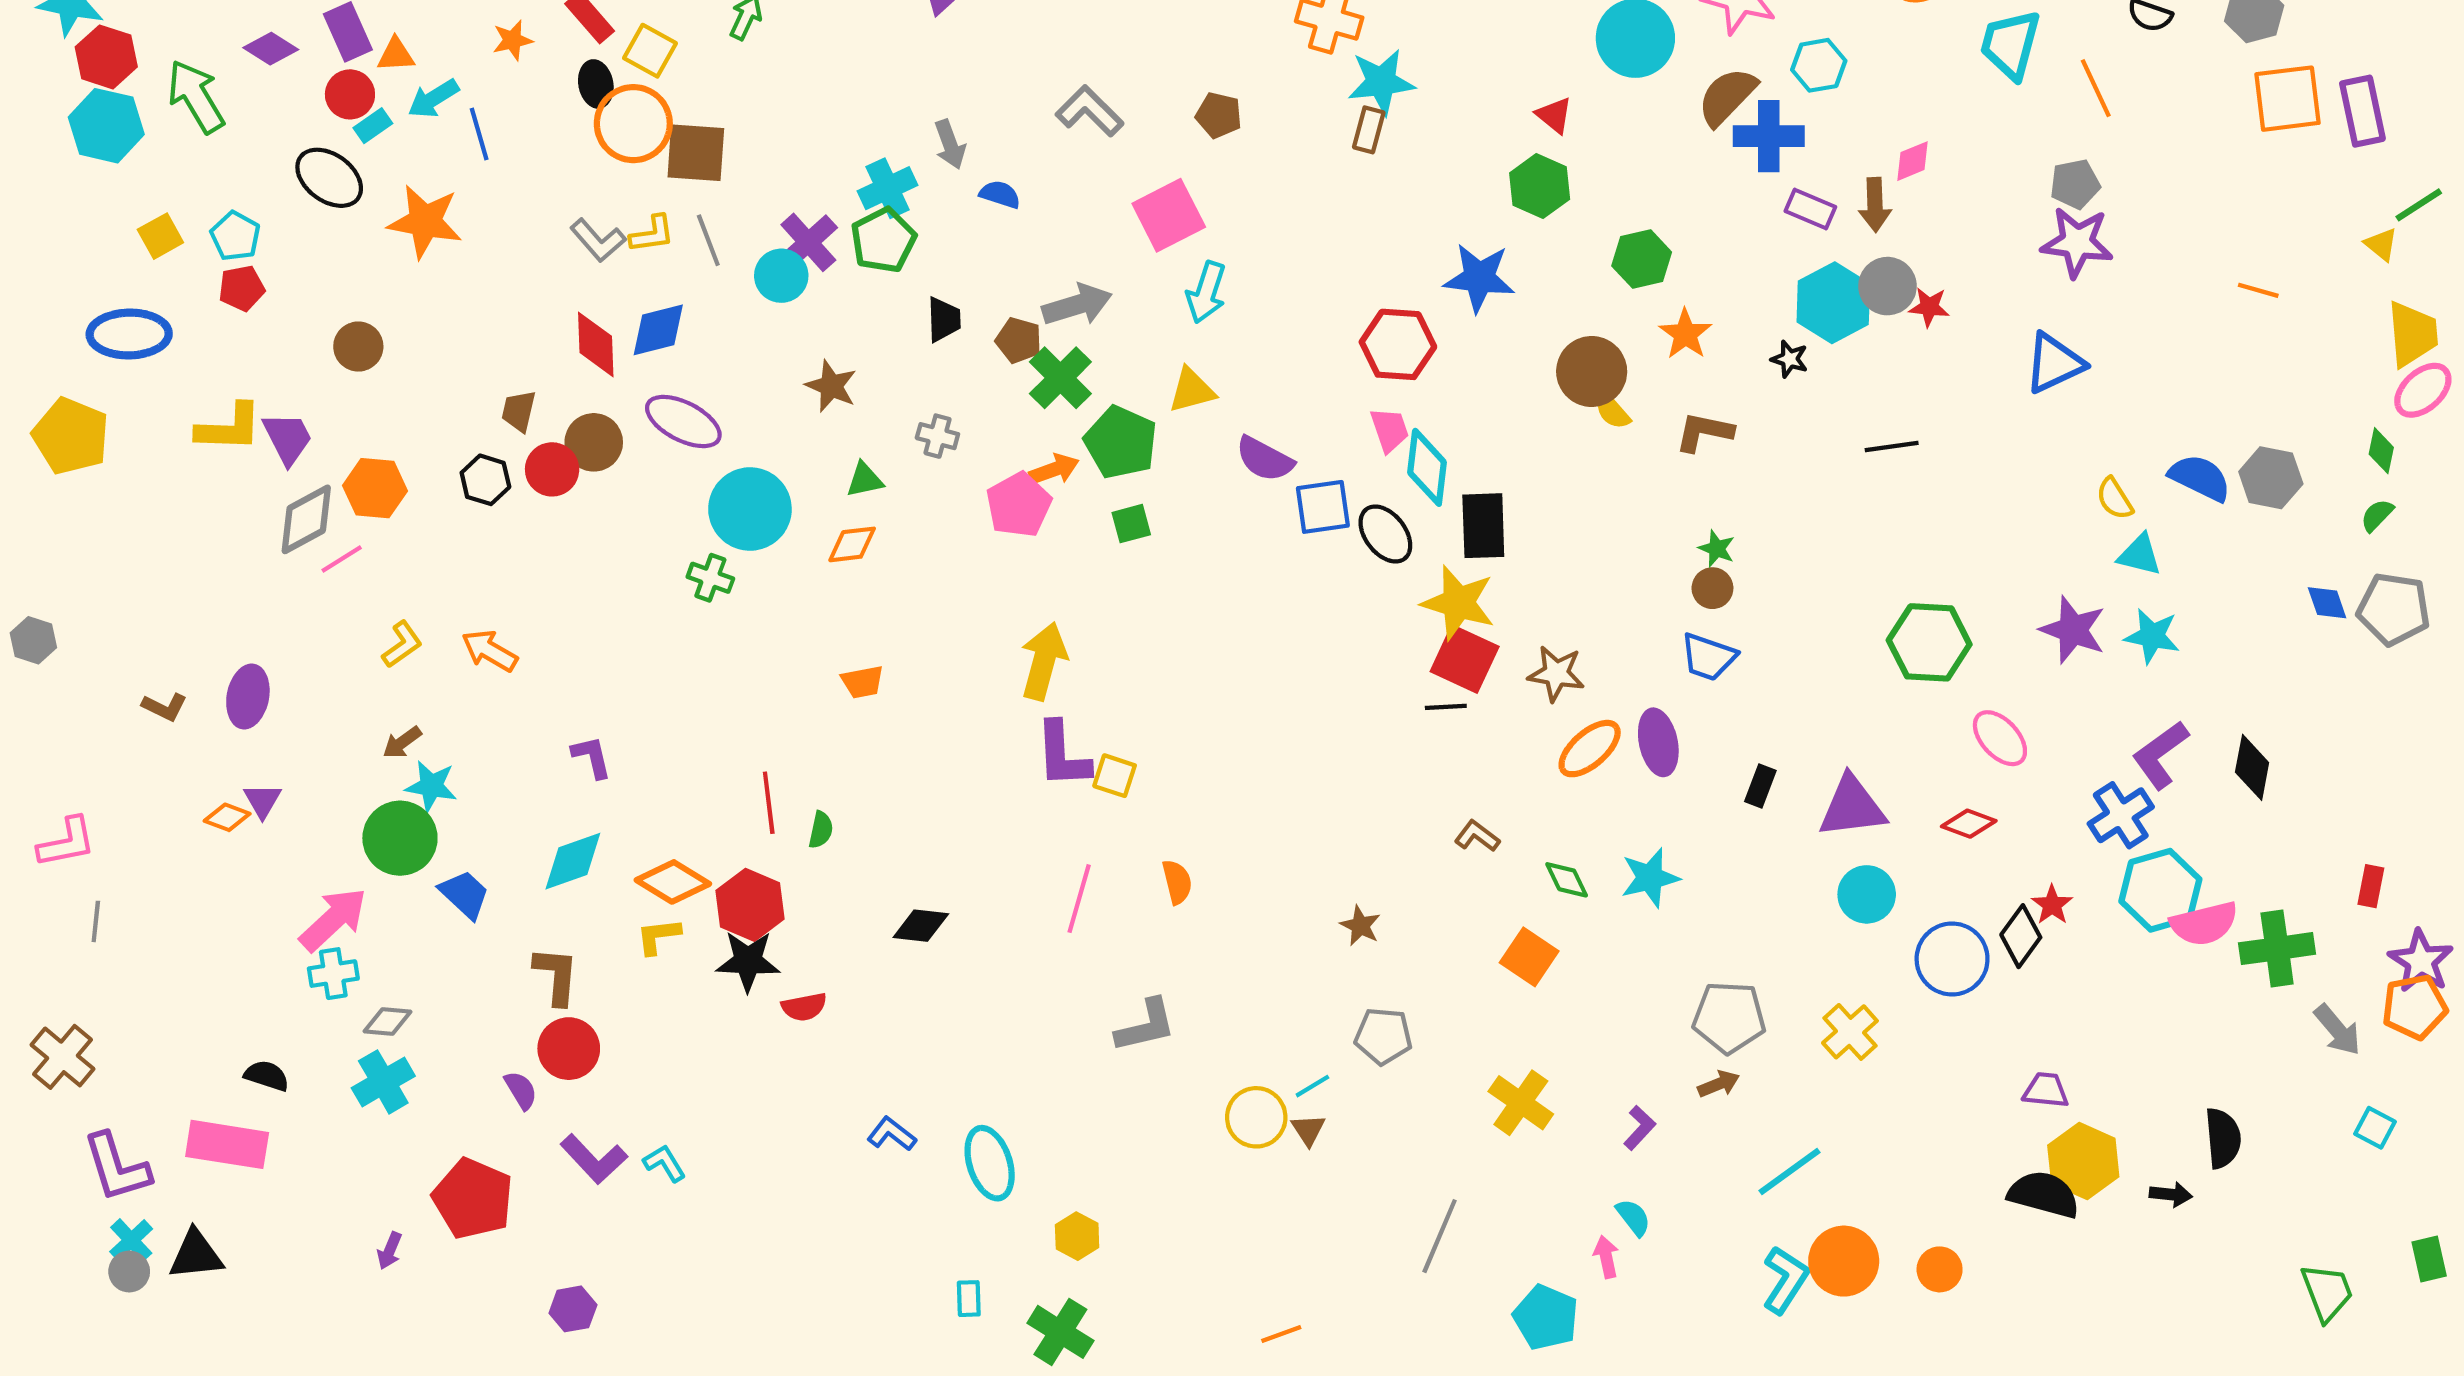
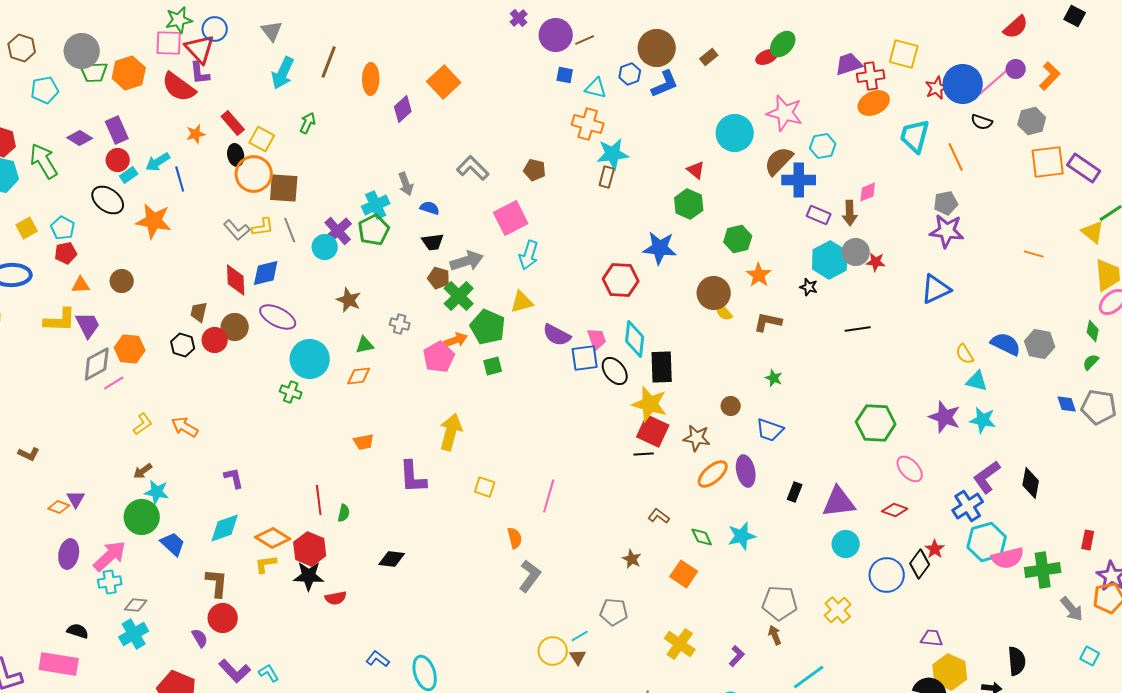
orange triangle: (396, 55) -> (81, 285), moved
purple rectangle: (2362, 111) -> (1084, 168), turned -44
yellow triangle: (2381, 244) -> (1093, 232), size x1.4
black trapezoid: (944, 319) -> (433, 242), moved, turned 85
pink trapezoid: (1390, 430) -> (597, 339), moved
brown circle: (1712, 588) -> (731, 406), moved
purple ellipse: (248, 696) -> (69, 554), moved
purple L-shape: (1062, 755) -> (413, 477), moved
pink line: (1079, 899) -> (549, 496), moved
brown star: (1360, 926) -> (632, 559), moved
gray L-shape: (1146, 1026) -> (530, 576), moved, turned -40
brown arrow: (1719, 1084) -> (775, 635), turned -90

